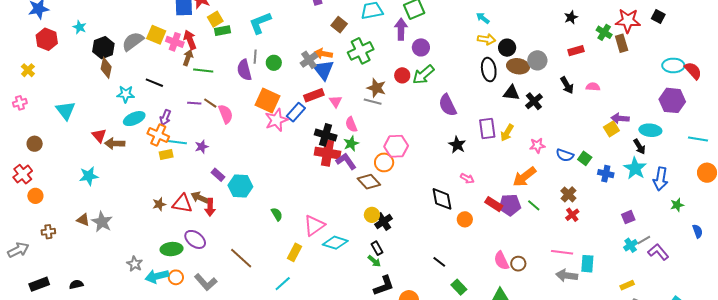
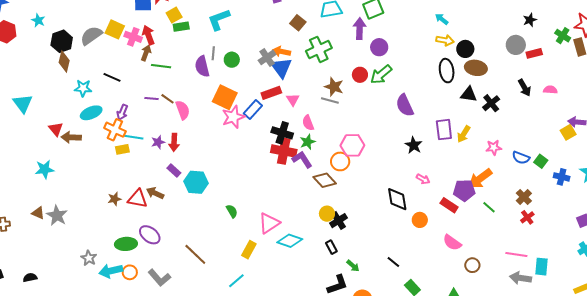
gray circle: (537, 60) -> (516, 45), moved
purple pentagon: (510, 205) -> (464, 190), moved
red arrow: (210, 207) -> (174, 142), moved
green arrow: (374, 261) -> (353, 266), moved
pink semicircle: (501, 261) -> (452, 243), moved, turned -30

